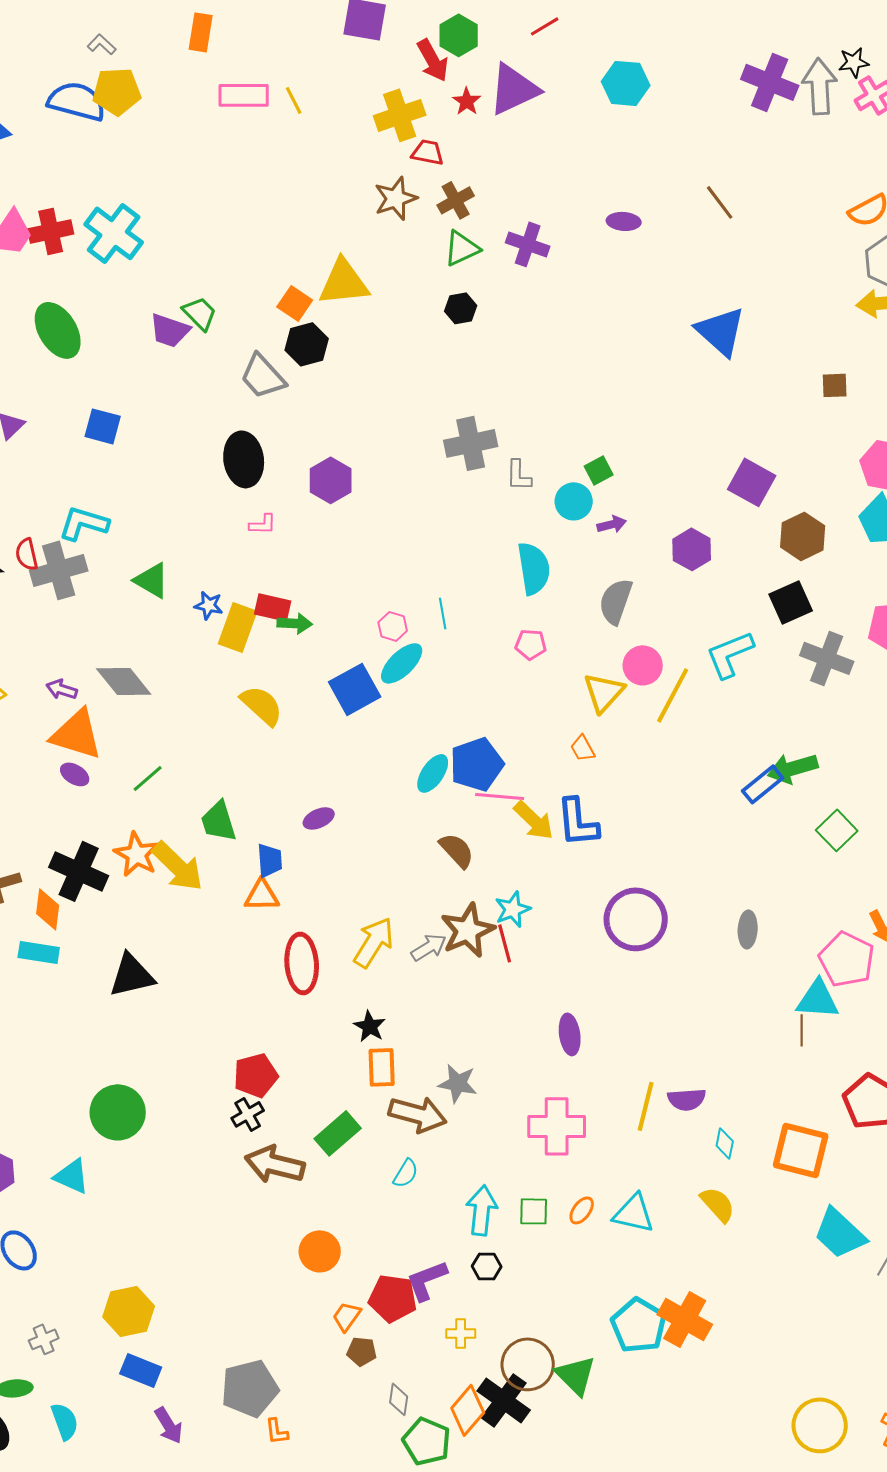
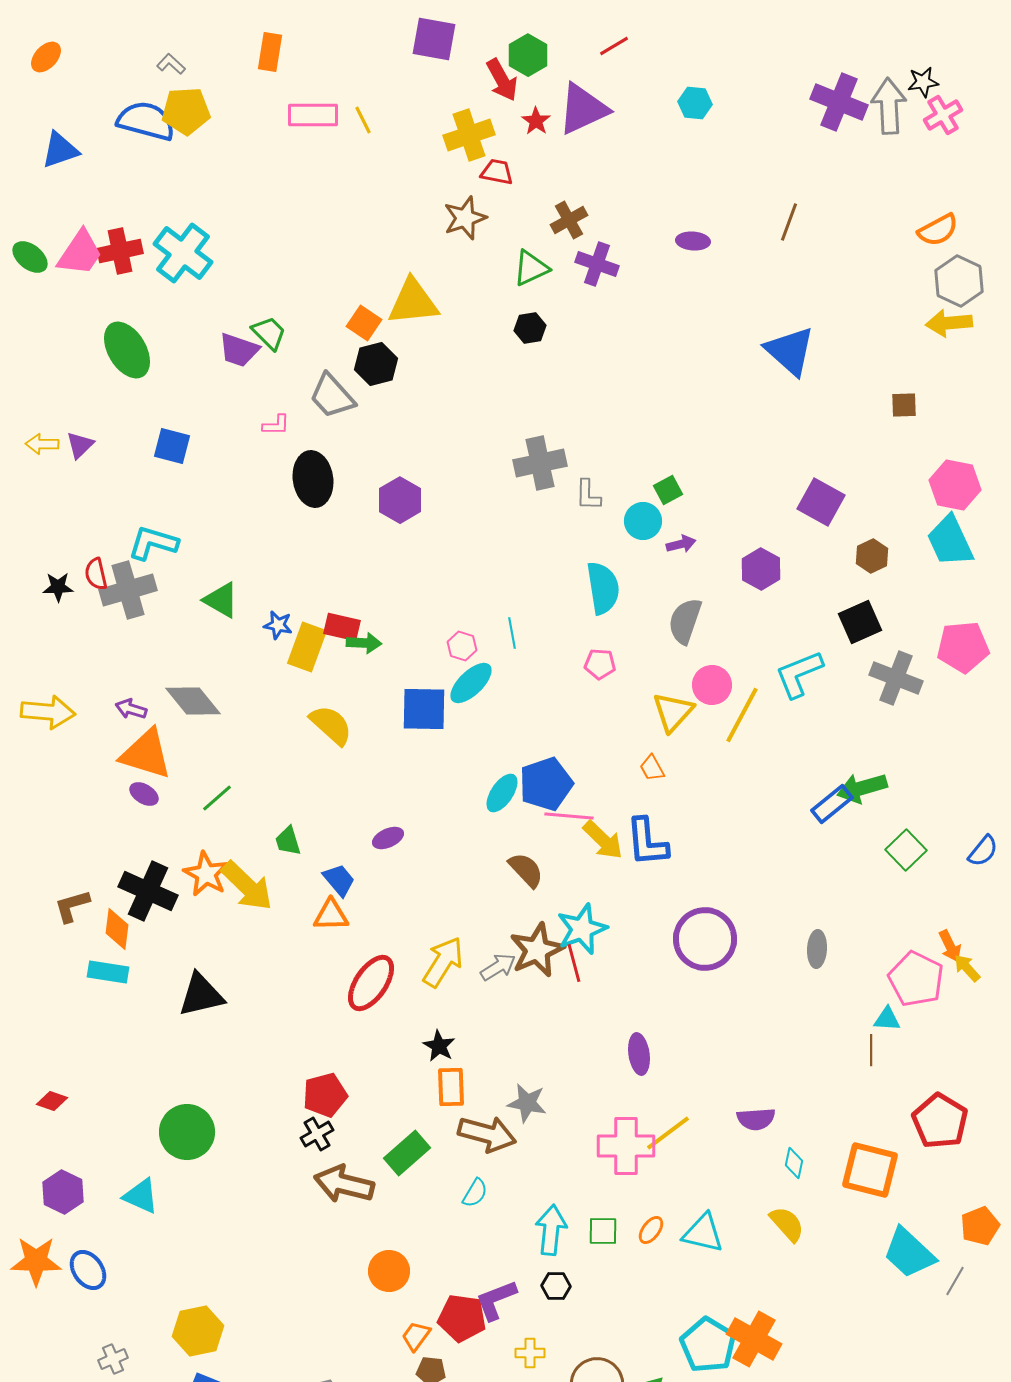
cyan hexagon: (626, 83) -> (695, 103), size x0.7
brown cross: (456, 200) -> (569, 220), moved
brown line: (720, 202) -> (789, 222), turned 57
pink L-shape: (263, 524) -> (276, 425), moved
brown hexagon: (803, 536) -> (872, 556), size x0.7
blue square: (355, 689) -> (424, 709), turned 30
green trapezoid: (219, 821) -> (288, 841), size x0.7
blue trapezoid: (270, 860) -> (339, 880), turned -36
cyan star: (513, 909) -> (582, 929), size x1.4
red ellipse: (302, 963) -> (371, 983), turned 38
cyan triangle: (818, 999) -> (887, 1019), size x0.6
yellow line: (646, 1106) -> (668, 1133), moved, turned 39

